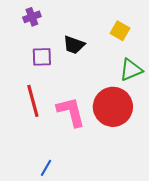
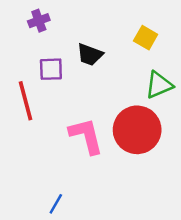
red line: (33, 101) -> (25, 101), moved

